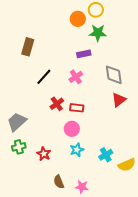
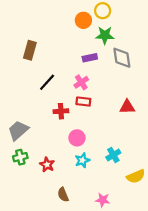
gray diamond: (114, 75) -> (122, 58), moved
red triangle: (119, 100) -> (127, 107), turned 35
red cross: (57, 104) -> (61, 111), turned 32
red rectangle: (77, 108) -> (83, 102), moved
cyan cross: (106, 155) -> (113, 155), moved
pink star: (82, 187) -> (103, 200), moved

